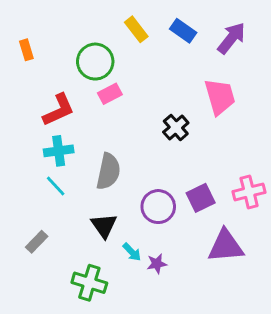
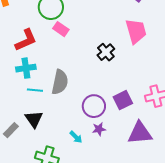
pink rectangle: (110, 94) -> (61, 29), turned 63
cyan line: (56, 186) -> (35, 90), moved, turned -42
black triangle: (104, 226) -> (34, 119), moved
purple star: (157, 264) -> (99, 129), moved

